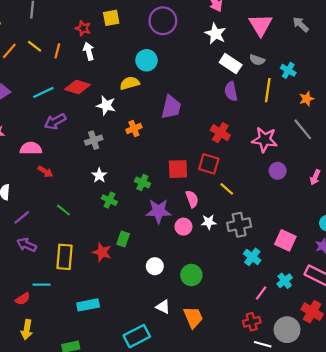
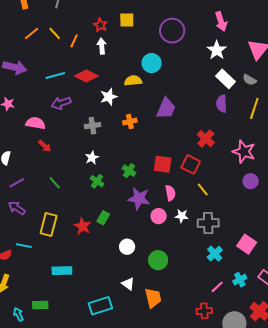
white star: (106, 105) -> (109, 97), turned 30

